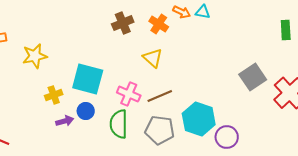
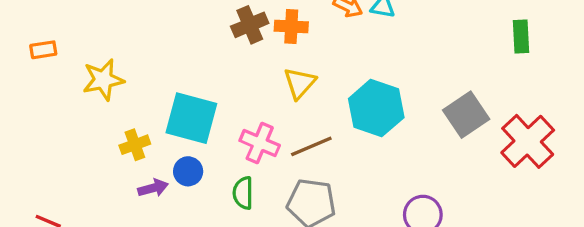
orange cross: (159, 24) -> (291, 27), moved, turned -30
yellow triangle: (153, 58) -> (300, 83), turned 30
cyan hexagon: (199, 119) -> (376, 108), moved
green semicircle: (119, 124) -> (243, 193), size x0.7

